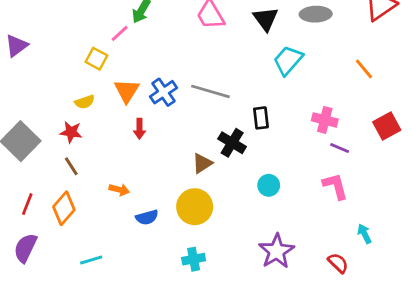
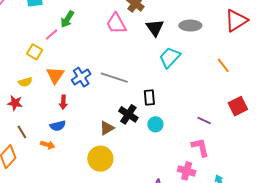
pink cross: (325, 120) -> (187, 171), moved
brown line: (71, 166) -> (22, 132), moved
cyan circle: (269, 185) -> (155, 124), moved
blue semicircle: (147, 217) -> (58, 126), moved

